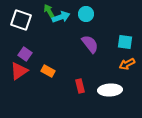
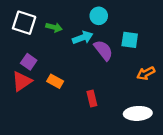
green arrow: (49, 11) -> (54, 27), moved, turned 136
cyan arrow: (61, 17) -> (83, 38), moved
cyan square: (125, 42) -> (130, 40), moved
white ellipse: (110, 90) -> (138, 113), moved

